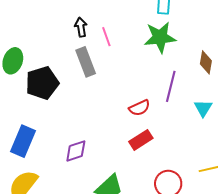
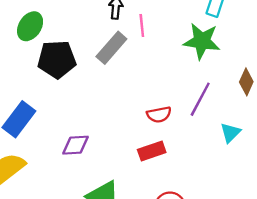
gray rectangle: (86, 62) -> (111, 48), turned 48

